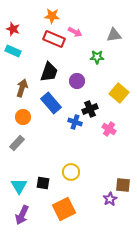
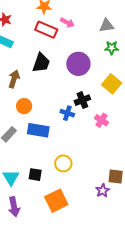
green star: (97, 57) -> (112, 48), moved
purple circle: (77, 81) -> (78, 64), moved, size x1.5
blue rectangle: (51, 103) -> (38, 130), moved, turned -40
orange circle: (23, 117) -> (24, 106), moved
purple arrow: (22, 215) -> (14, 207), turned -36

